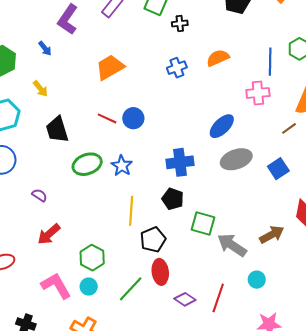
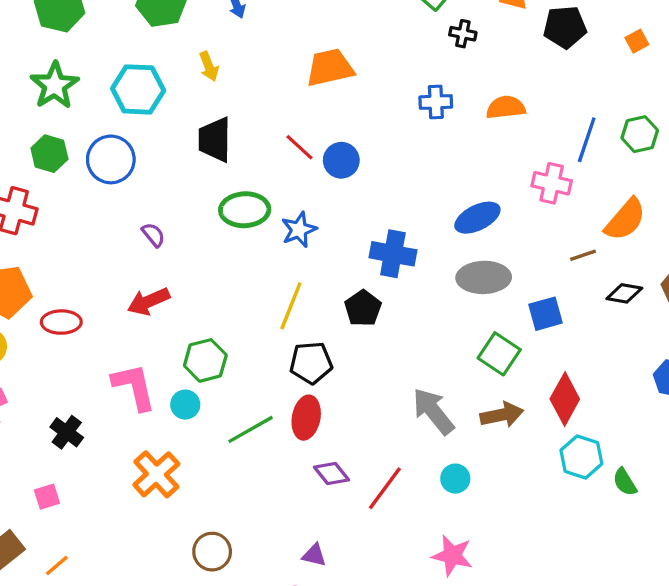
green square: (203, 223) -> (499, 354), moved

